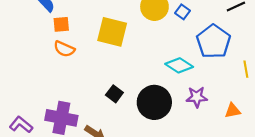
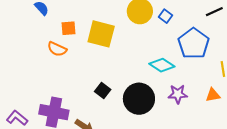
orange square: (61, 24) -> (68, 28), moved
orange triangle: (233, 111) -> (213, 95), moved

